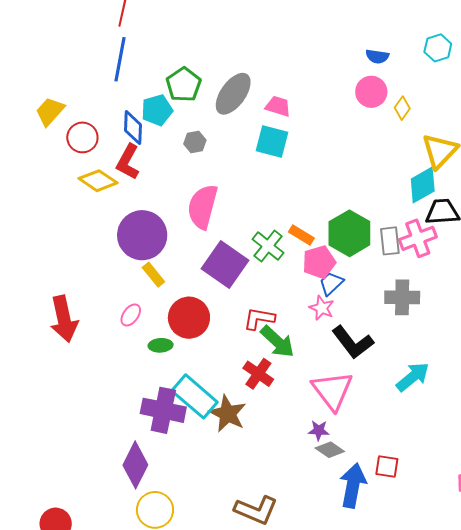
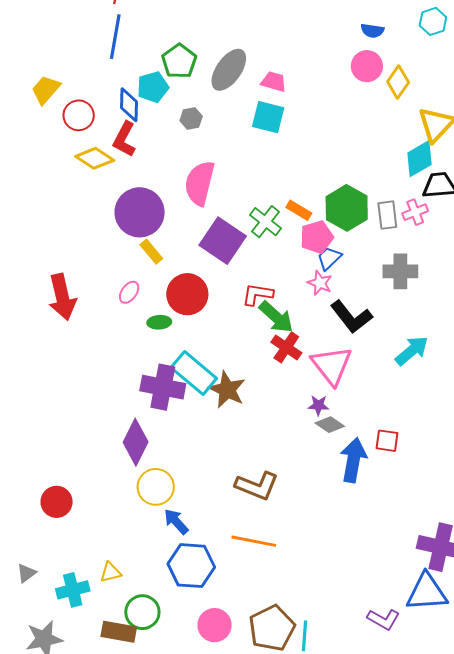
yellow diamond: (402, 108) -> (398, 82), size x1.4
pink cross: (418, 238) -> (415, 212), size x0.7
red cross: (258, 374) -> (286, 347), moved

